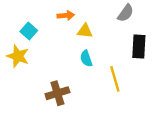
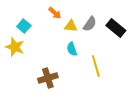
gray semicircle: (126, 13) -> (90, 24), moved
orange arrow: (66, 15) -> (55, 13), turned 48
black rectangle: (139, 47) -> (116, 28), moved, turned -54

